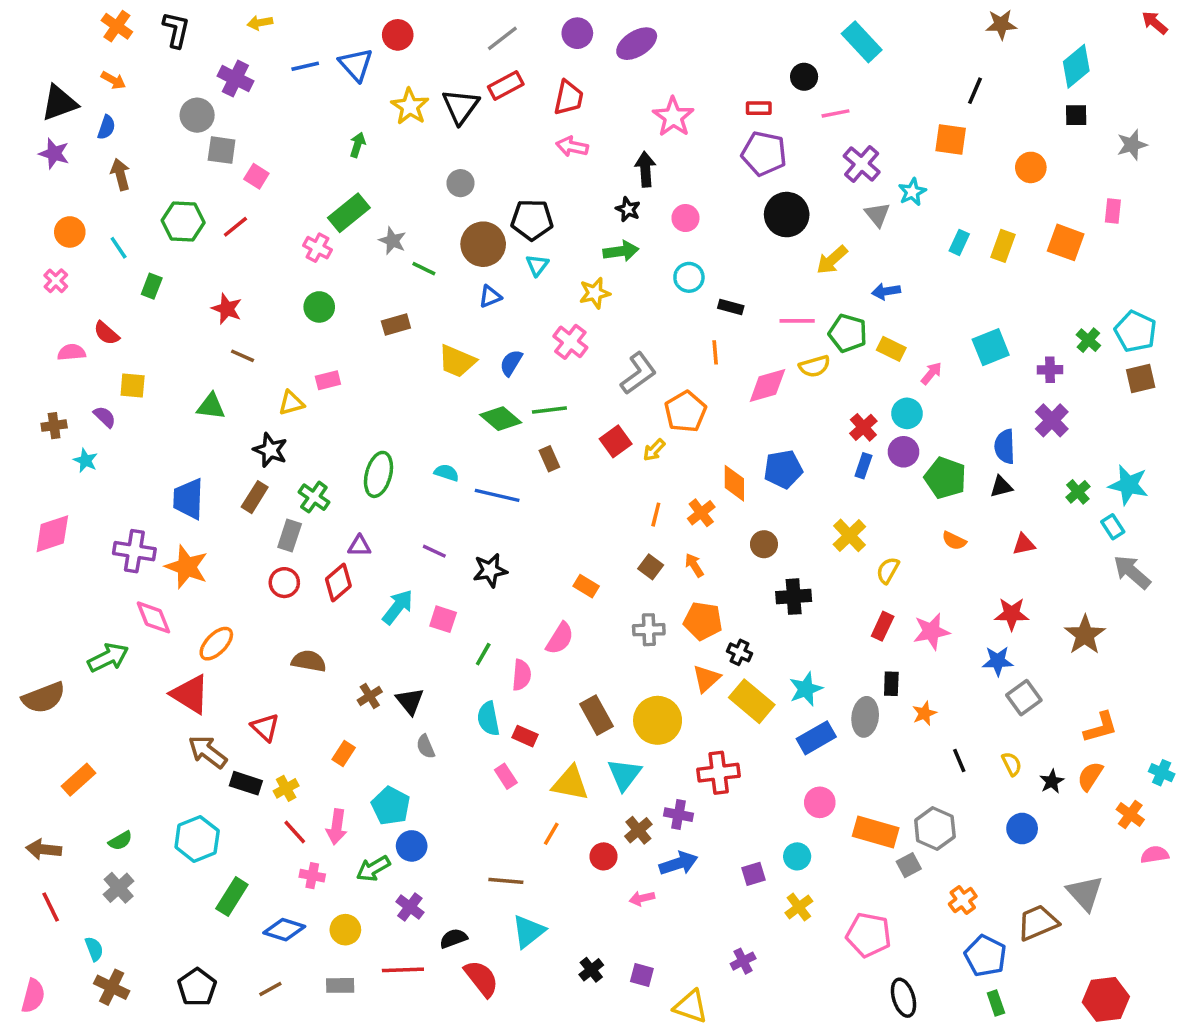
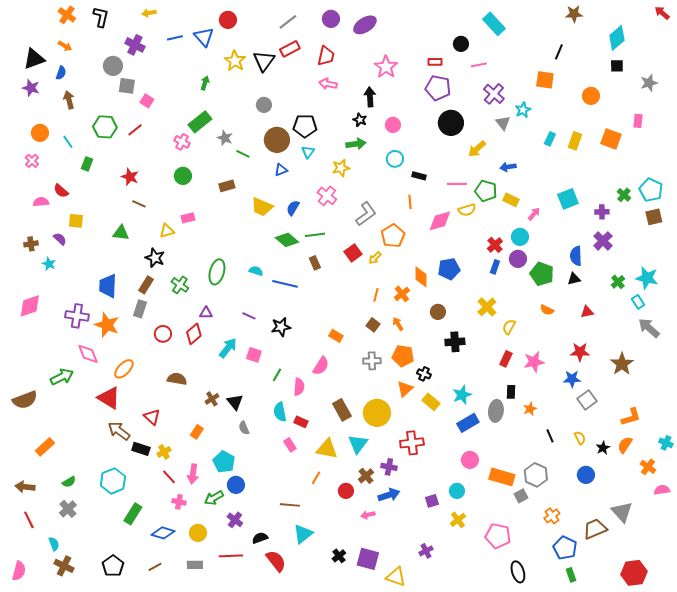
gray rectangle: (290, 535) -> (140, 309), moved
yellow rectangle: (752, 701) -> (431, 402), size x0.7
purple square: (642, 975) -> (368, 559), size x1.6

